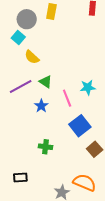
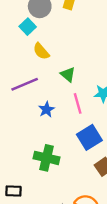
green triangle: (46, 82) -> (68, 74), moved
green cross: (45, 147) -> (47, 158), size x1.5

